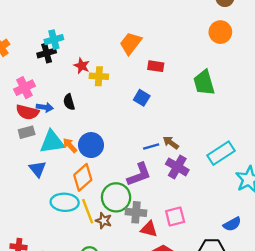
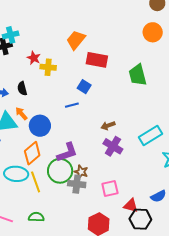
red rectangle: (156, 66) -> (97, 60), size x1.5
brown arrow: (171, 143) -> (108, 125), turned -56
orange arrow: (70, 145) -> (21, 114), moved
blue line: (151, 147) -> (72, 105), moved
purple L-shape: (139, 174) -> (67, 152), moved
brown star: (104, 221) -> (81, 172), moved
red triangle: (149, 229) -> (131, 206), moved

